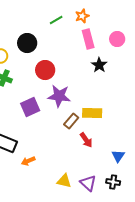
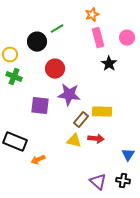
green line: (56, 20) -> (57, 29), moved
purple square: (30, 107) -> (40, 106), turned 30
red arrow: (86, 140) -> (96, 139), turned -49
yellow triangle: (64, 181) -> (74, 141), moved

